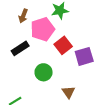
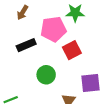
brown arrow: (23, 16) -> (23, 13), moved
purple square: (84, 56) -> (91, 83), moved

